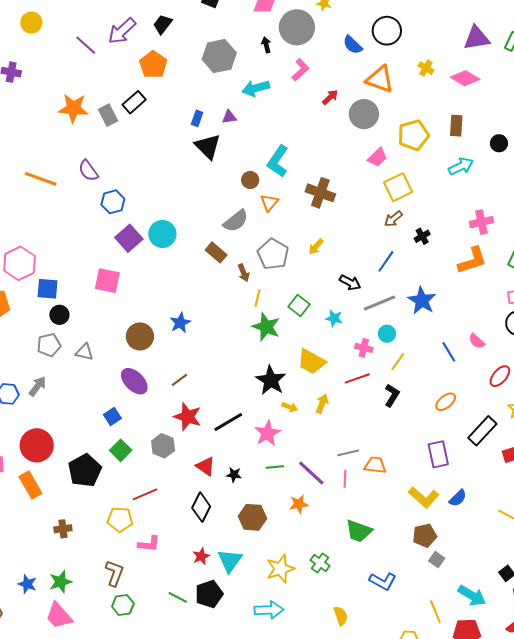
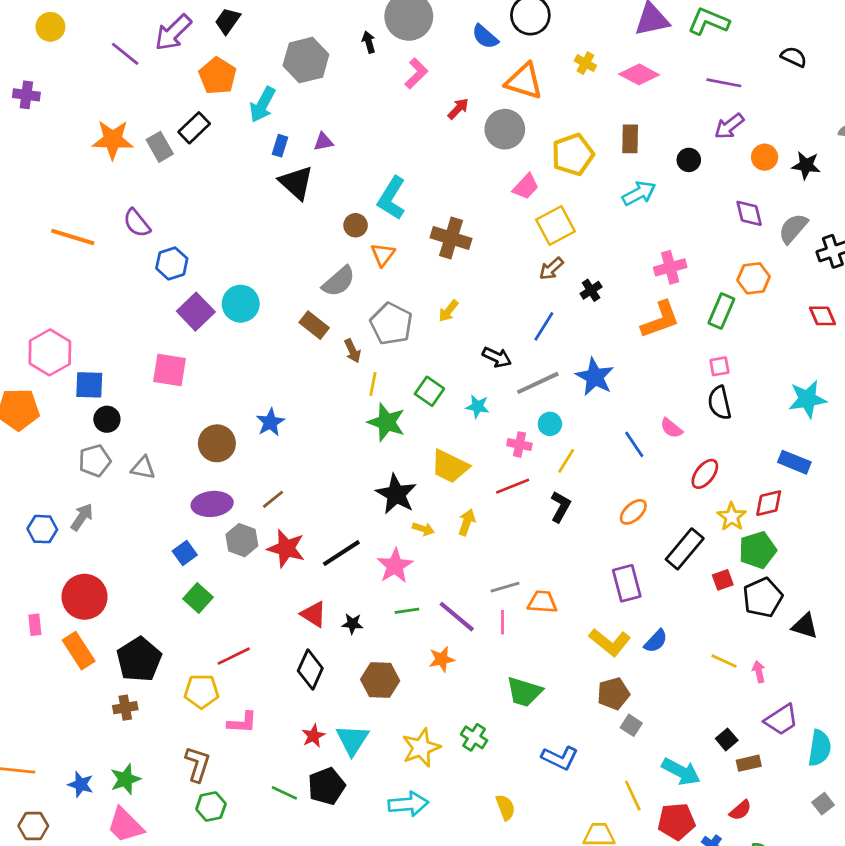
cyan arrow: (256, 88) -> (262, 104), moved, turned -44
purple ellipse: (134, 381) -> (212, 504), turned -48
gray hexagon: (163, 446) -> (242, 540), moved
black pentagon: (85, 470) -> (139, 659), moved

